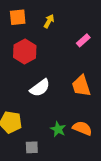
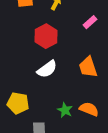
red hexagon: (25, 51) -> (46, 36), moved

